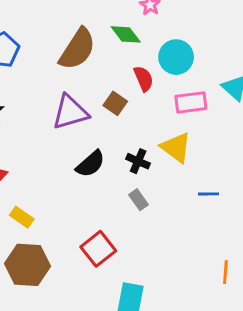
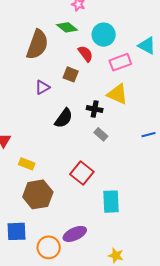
purple triangle: (70, 112) -> (42, 87), size x0.6
blue line: (208, 194) -> (149, 135), moved

